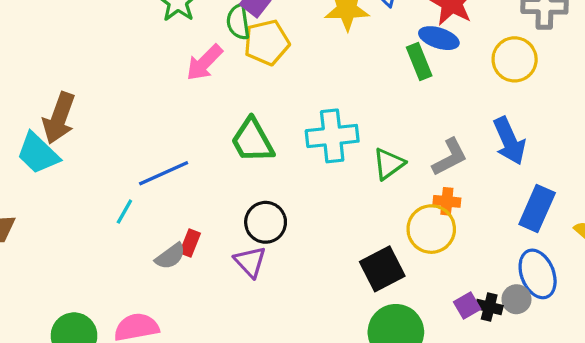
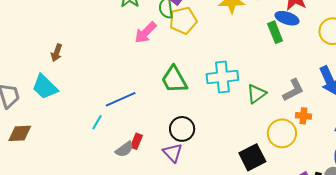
brown arrow: (59, 118) -> (57, 53), moved, size x0.6
orange cross: (447, 201) -> (303, 116), moved

